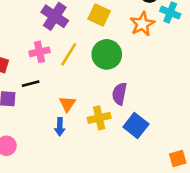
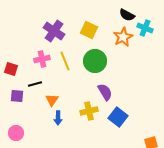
yellow line: (69, 54) -> (65, 61), turned -54
purple semicircle: (119, 94) -> (105, 92), turned 138
orange triangle: (67, 104) -> (52, 100), moved

